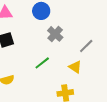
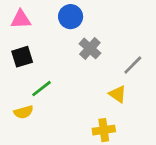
green line: (42, 63) -> (42, 89), moved

